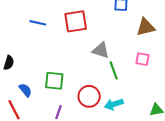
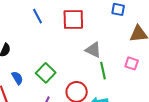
blue line: (38, 23) -> (37, 16), turned 42
green square: (54, 81) -> (46, 73), turned 30

